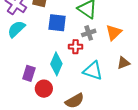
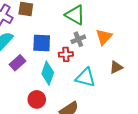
blue square: (57, 23) -> (42, 43), moved
purple rectangle: (29, 73) -> (17, 63), moved, turned 35

